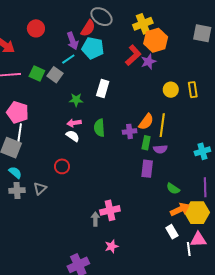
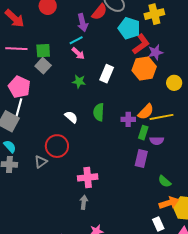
orange hexagon: (156, 40) -> (144, 68), moved
cyan pentagon: (93, 48) -> (129, 28), moved
green square: (37, 73) -> (43, 51), turned -35
gray square: (55, 75) -> (43, 66), moved
pink arrow: (74, 123) -> (78, 53), moved, turned -136
yellow line: (162, 125) -> (162, 117), turned 65
red circle: (62, 166) -> (57, 146), size x1.5
gray triangle: (40, 188) -> (41, 162), moved
pink cross: (110, 210) -> (88, 177), moved

